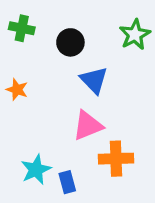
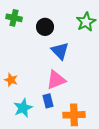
orange star: (17, 90) -> (11, 80), moved
orange cross: (116, 159) -> (74, 115), moved
blue rectangle: (67, 182) -> (48, 101), moved

